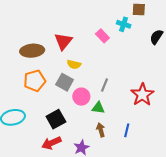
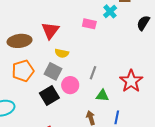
cyan cross: (124, 24) -> (110, 11), turned 32
pink rectangle: (102, 36) -> (89, 24), turned -32
green triangle: (98, 108) -> (102, 96), moved
black square: (56, 119) -> (49, 95), moved

